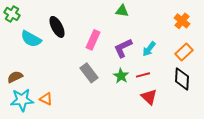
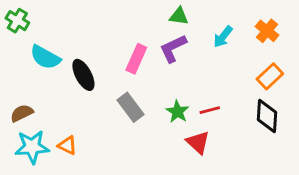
black ellipse: (57, 27) -> (83, 75), moved
purple L-shape: (123, 48) -> (173, 48), moved
cyan arrow: (149, 49) -> (223, 37), moved
red triangle: (149, 97) -> (198, 142), moved

